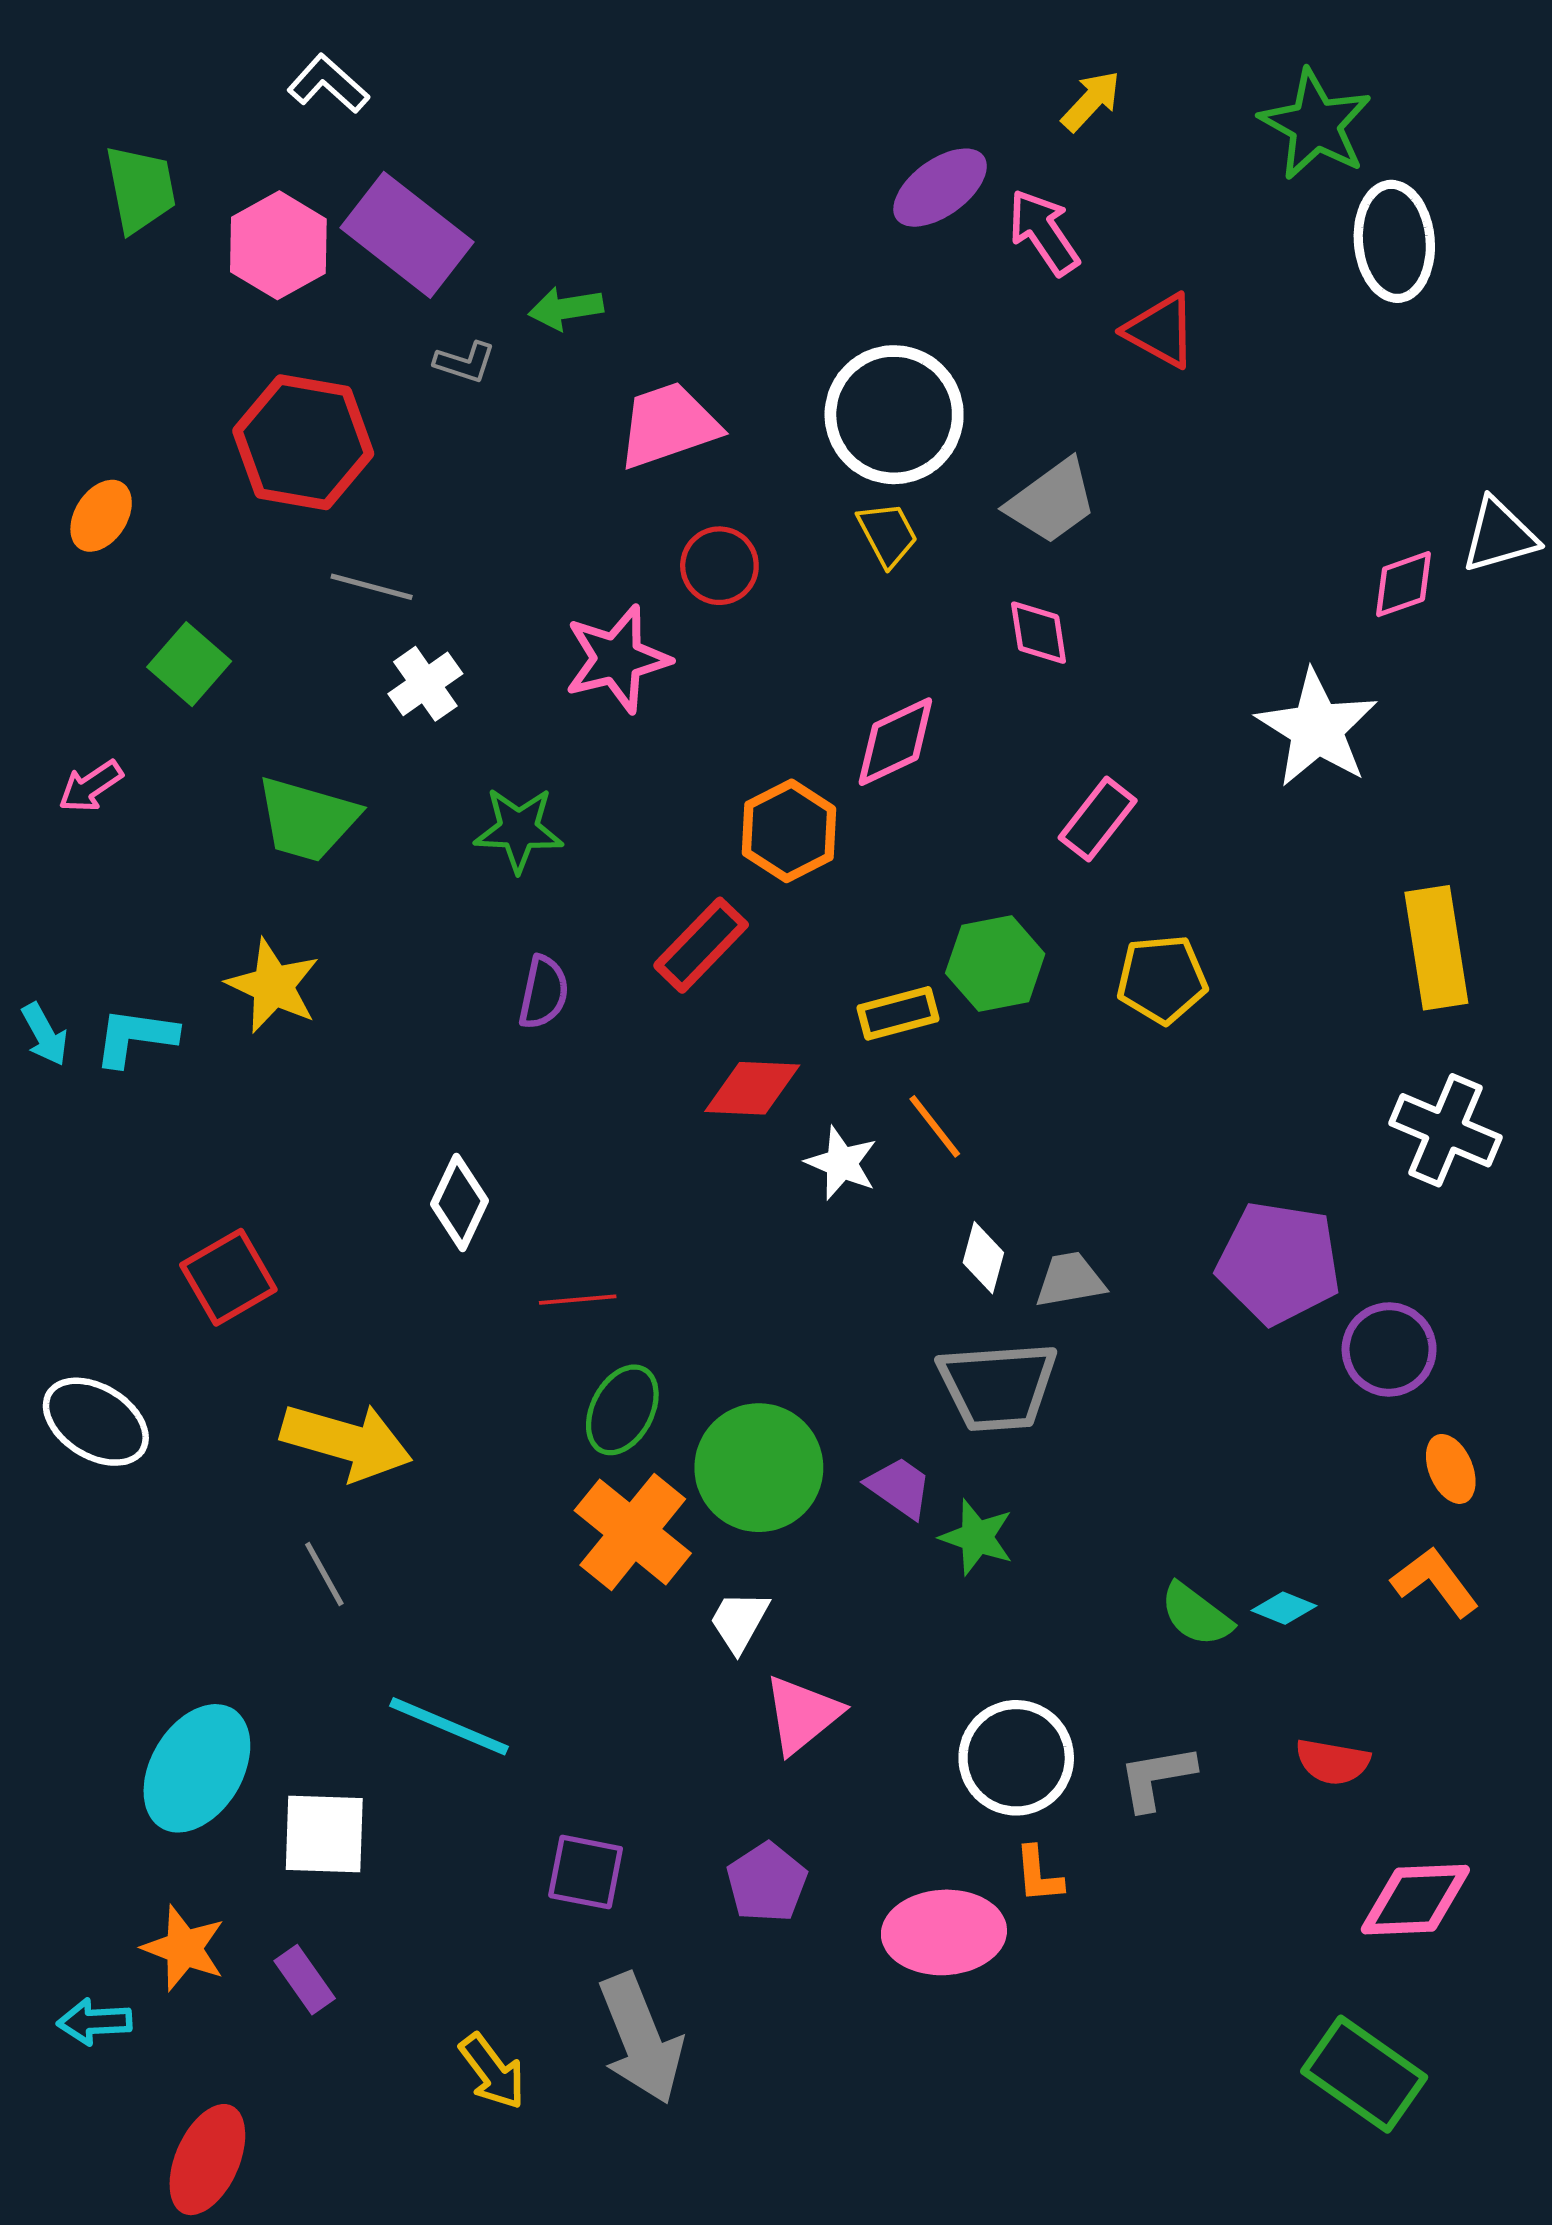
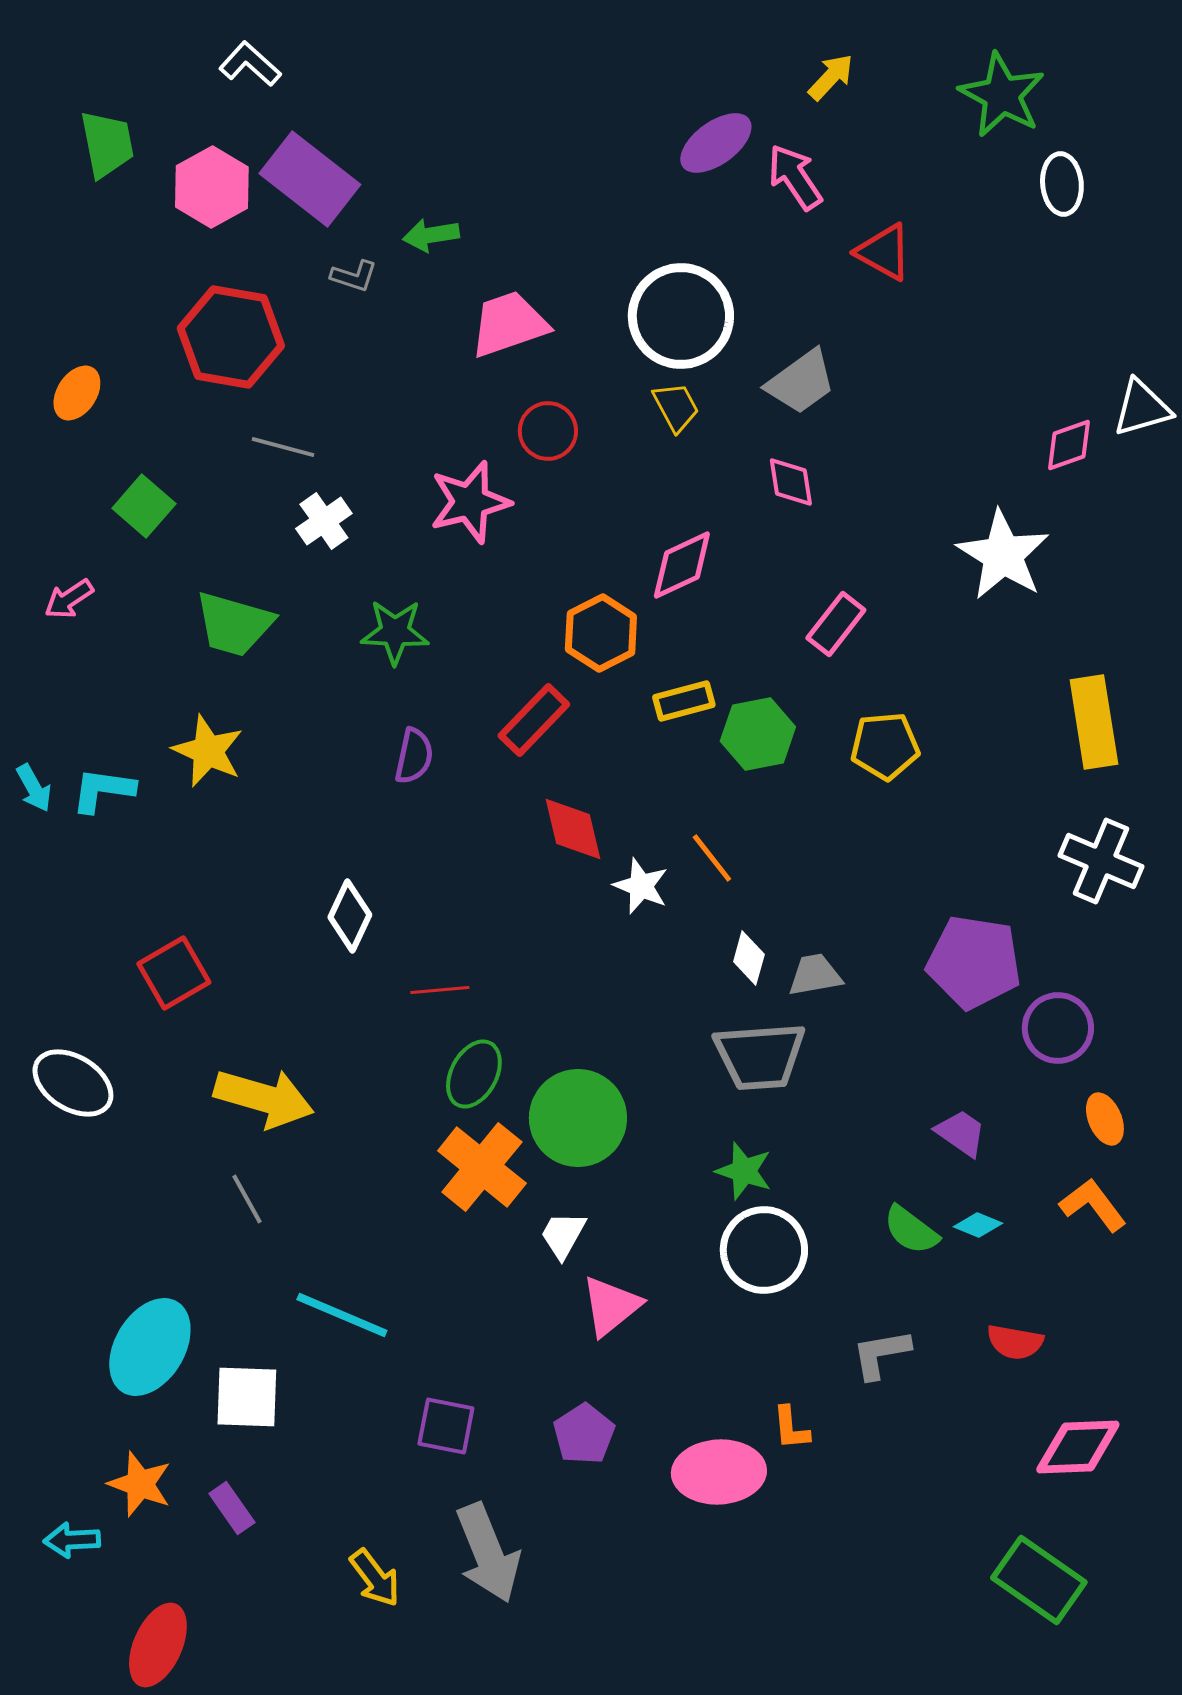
white ellipse: (1394, 241) -> (1062, 184), size x0.7
yellow rectangle: (898, 1013) -> (684, 701), moved
red diamond: (752, 1088) -> (573, 829), turned 74
purple trapezoid: (899, 1487) -> (961, 1133), moved
white circle: (1016, 1758) -> (764, 1250), moved

